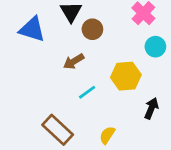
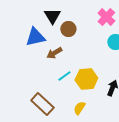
blue triangle: (32, 29) -> (35, 37), moved, turned -30
yellow hexagon: (126, 76) -> (86, 79), moved

